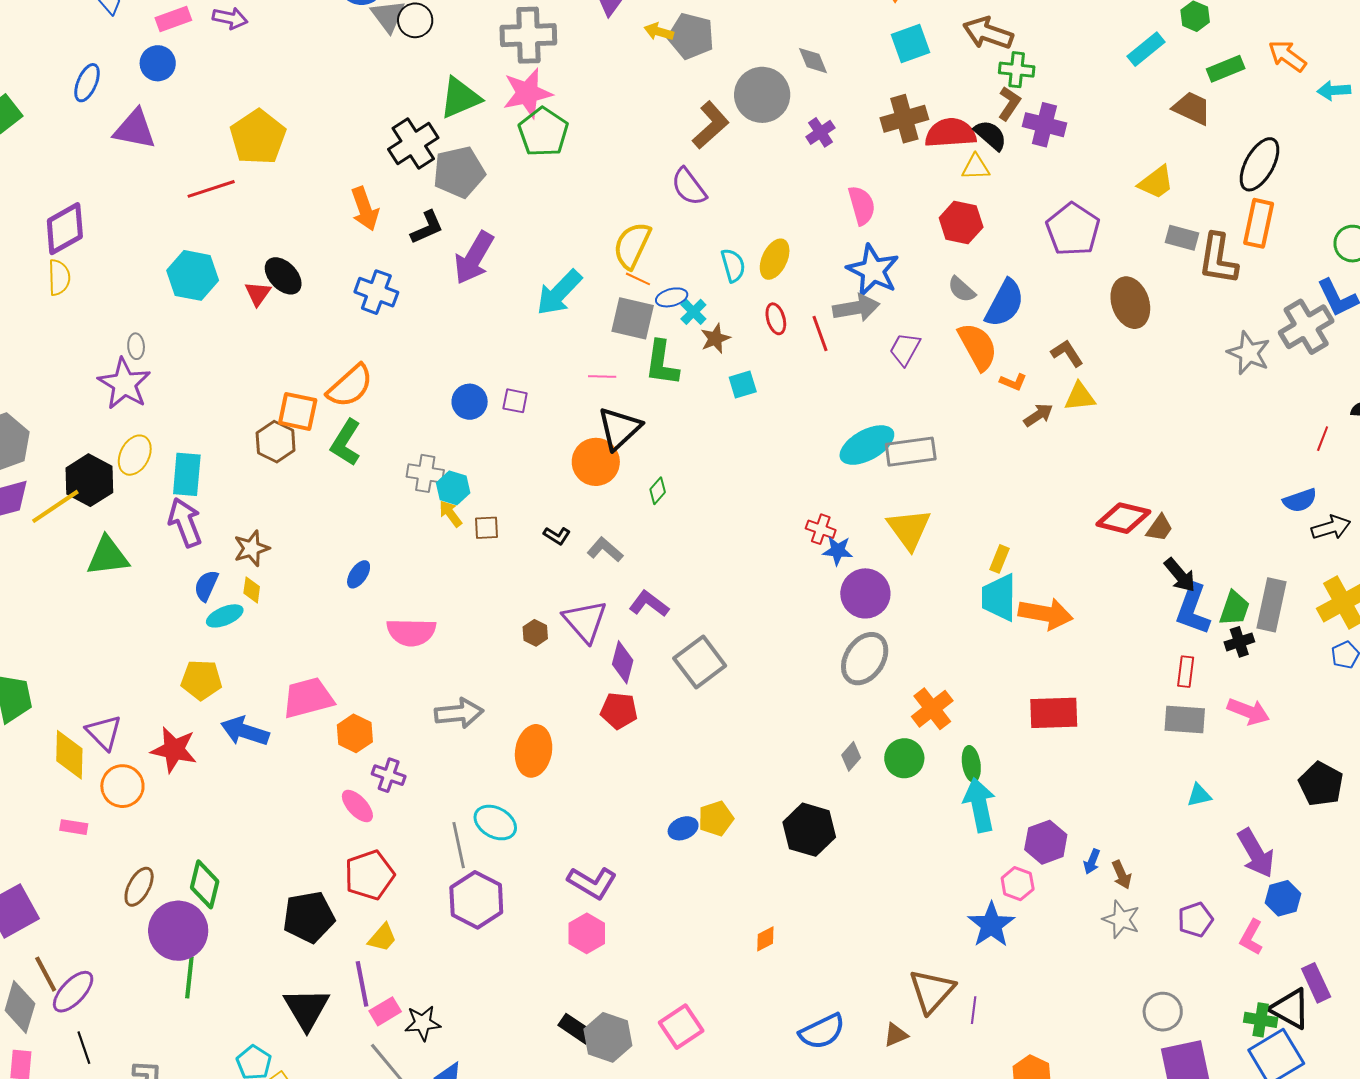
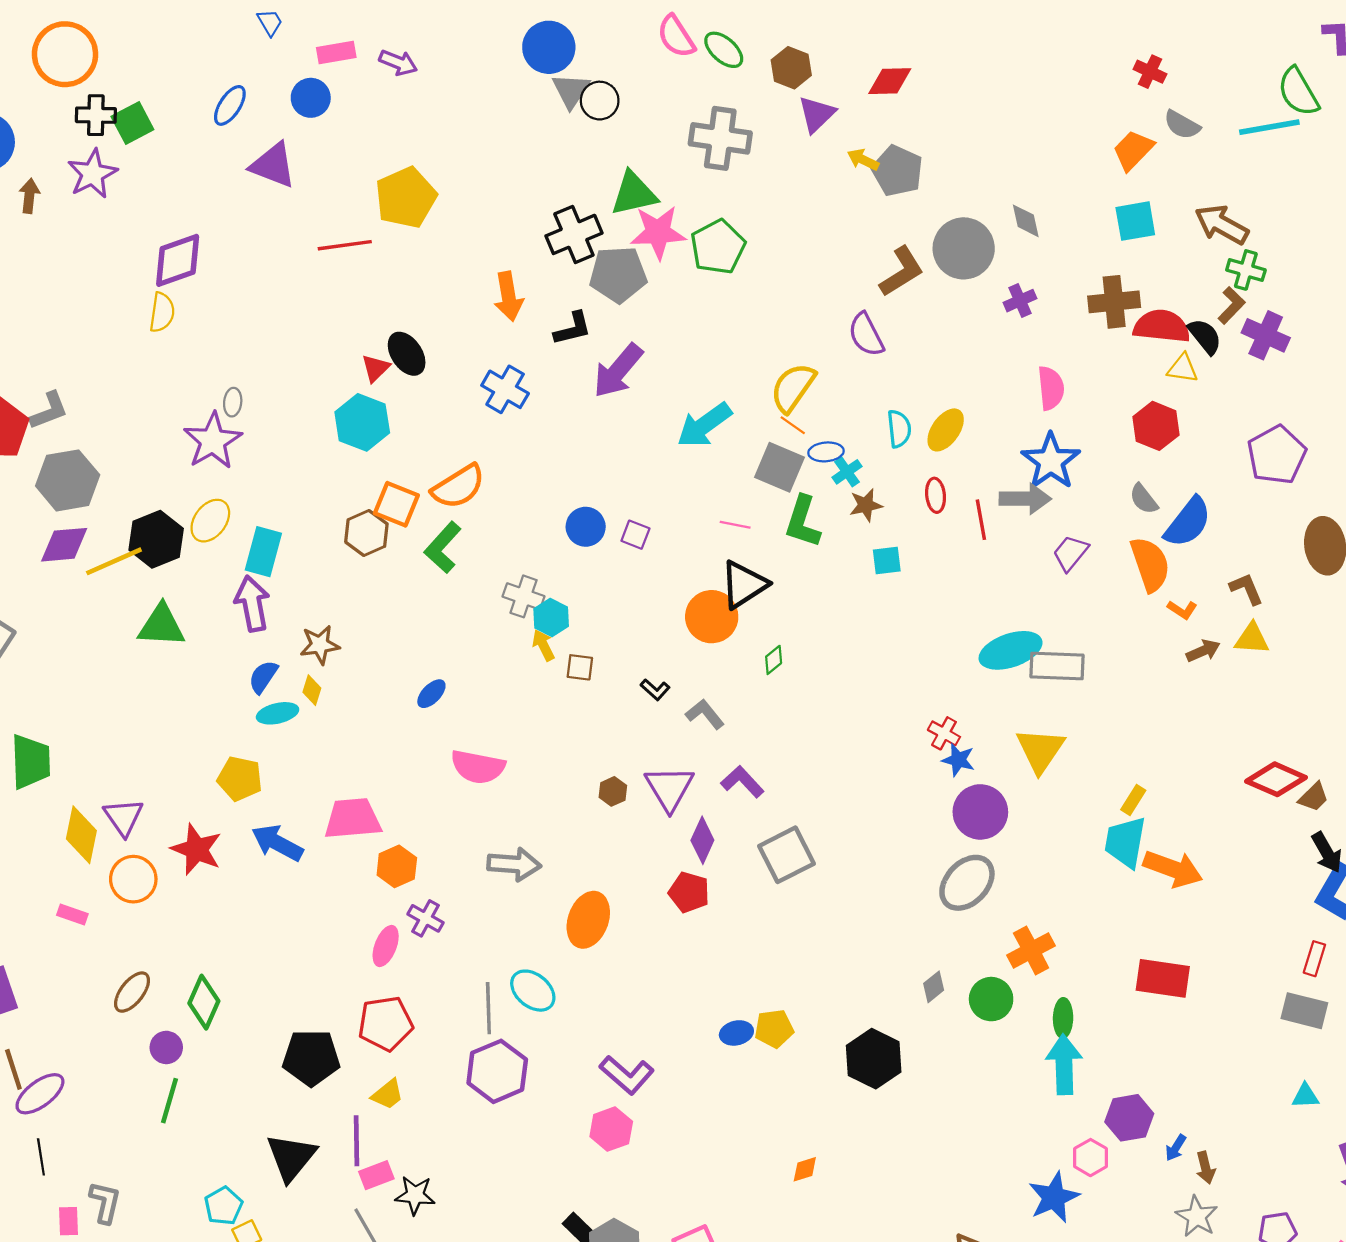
pink star: (527, 93) -> (658, 232), moved
cyan hexagon: (193, 275) -> (362, 422), moved
pink ellipse: (357, 806) -> (386, 946), turned 54
purple circle: (178, 931) -> (166, 1047), size x0.5

